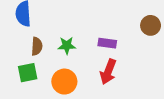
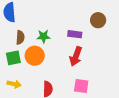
brown circle: (151, 25) -> (98, 20), moved
orange circle: (64, 82) -> (35, 56), moved

